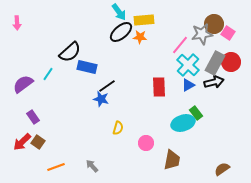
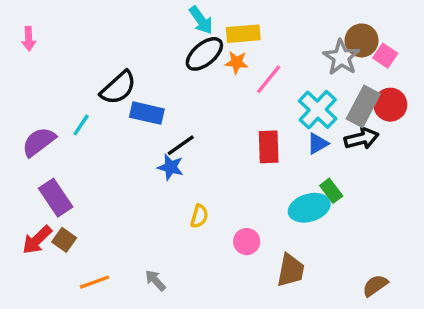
gray star: (202, 34) -> (341, 57), turned -30
pink line: (180, 45) -> (269, 79), moved
purple rectangle: (33, 117) -> (56, 198), size x1.5

